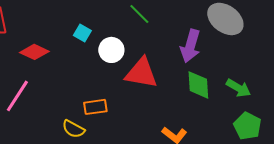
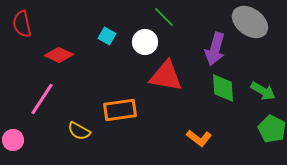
white circle: (111, 50) -> (145, 42), moved
orange rectangle: (95, 107) -> (120, 110), size x1.4
yellow semicircle: (73, 129) -> (79, 131), moved

